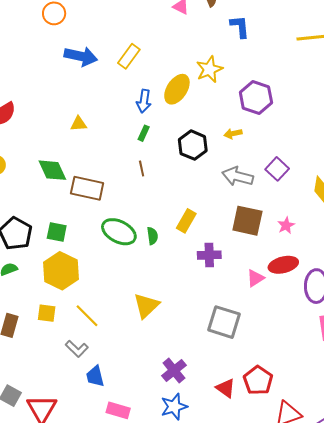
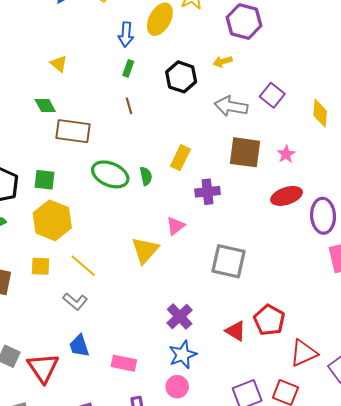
yellow triangle: (79, 124) -> (59, 64), turned 48
green diamond: (52, 170) -> (45, 106), moved, size x0.7
pink triangle: (255, 278) -> (176, 226), moved
blue trapezoid: (95, 376) -> (79, 346), moved

